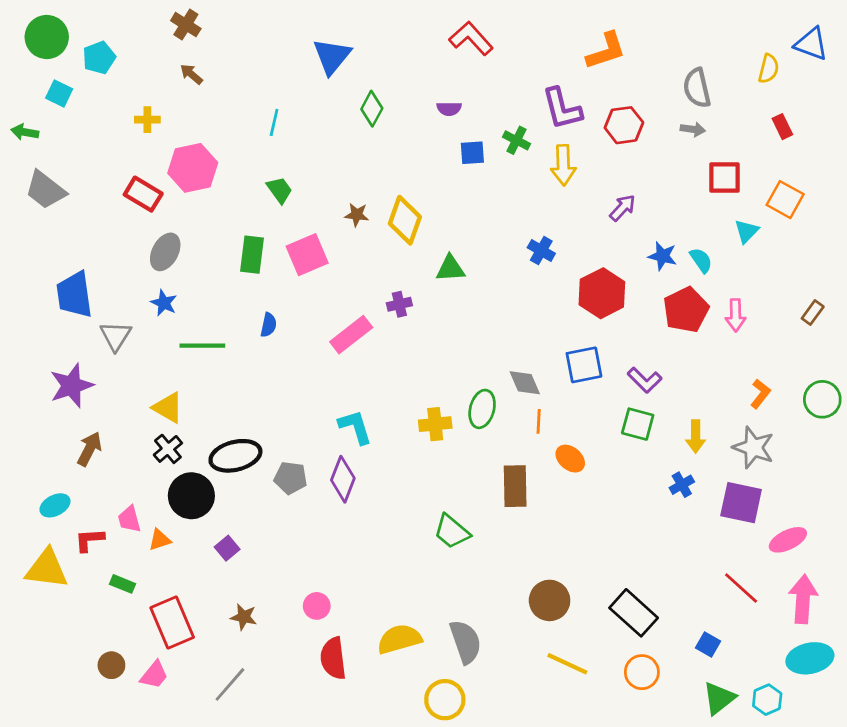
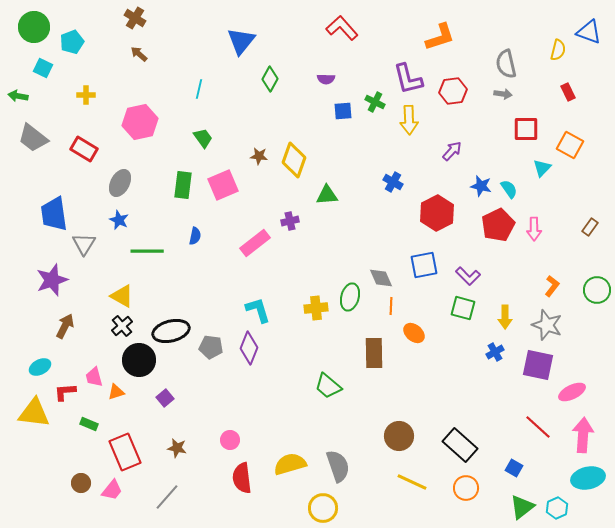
yellow cross: (147, 120) -> (86, 95), moved
red rectangle: (143, 194) -> (84, 149), moved

